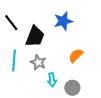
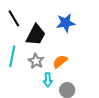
orange semicircle: (76, 56) -> (60, 62), moved

